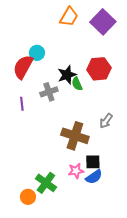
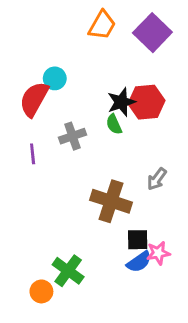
black star: (67, 75) -> (121, 102), moved
pink star: (76, 171) -> (158, 253), moved

